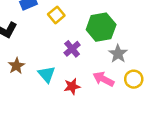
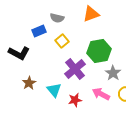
purple cross: (72, 49) -> (75, 69), size x1.5

